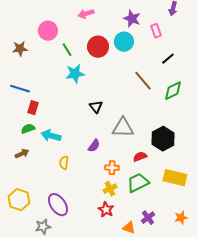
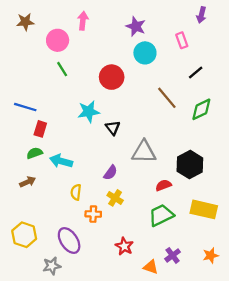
pink arrow: (86, 14) -> (83, 21), moved, turned 112
purple star: (132, 19) -> (136, 26), moved
red circle: (98, 47) -> (112, 77), moved
brown star: (20, 49) -> (25, 22), moved
green line: (67, 50) -> (62, 69), moved
cyan star: (75, 74) -> (89, 112), moved
orange cross: (112, 168) -> (93, 214), moved
yellow cross: (110, 189) -> (115, 198), moved, turned -32

